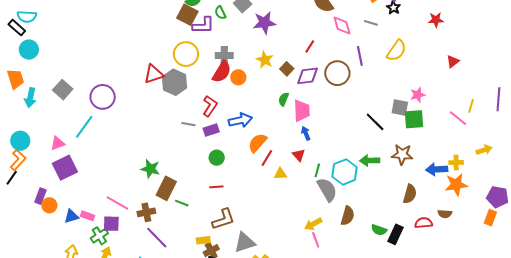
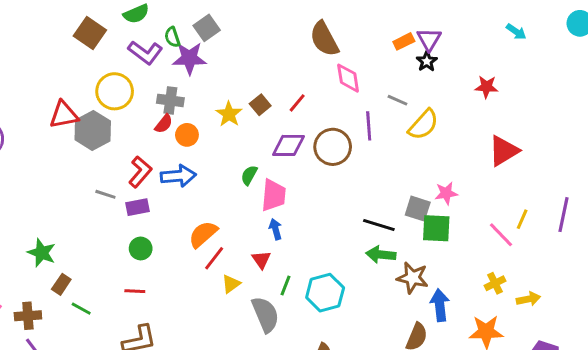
brown square: (187, 15) -> (90, 33), moved
purple star: (264, 23) -> (189, 58), moved
gray line: (371, 23) -> (398, 100), moved
purple L-shape: (203, 25) -> (145, 52), turned 30
red triangle: (453, 61) -> (504, 151), size x1.6
brown square: (287, 69) -> (260, 105), moved
red semicircle: (222, 72) -> (164, 124), size x0.6
blue arrow: (240, 120) -> (178, 176), moved
black line: (375, 122) -> (379, 225), turned -35
yellow arrow: (484, 150) -> (528, 299), moved
green arrow: (370, 161) -> (381, 255), moved
yellow cross: (456, 163) -> (495, 283), moved, turned -32
blue arrow: (437, 169) -> (440, 305), moved, turned 80
yellow triangle: (280, 174) -> (231, 284), turned -40
brown rectangle: (166, 188) -> (61, 284), size x0.6
gray semicircle: (327, 190) -> (265, 314), moved

